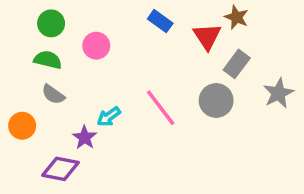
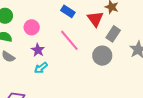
pink line: (161, 108) -> (69, 40), moved
purple star: (85, 138) -> (38, 50), moved

